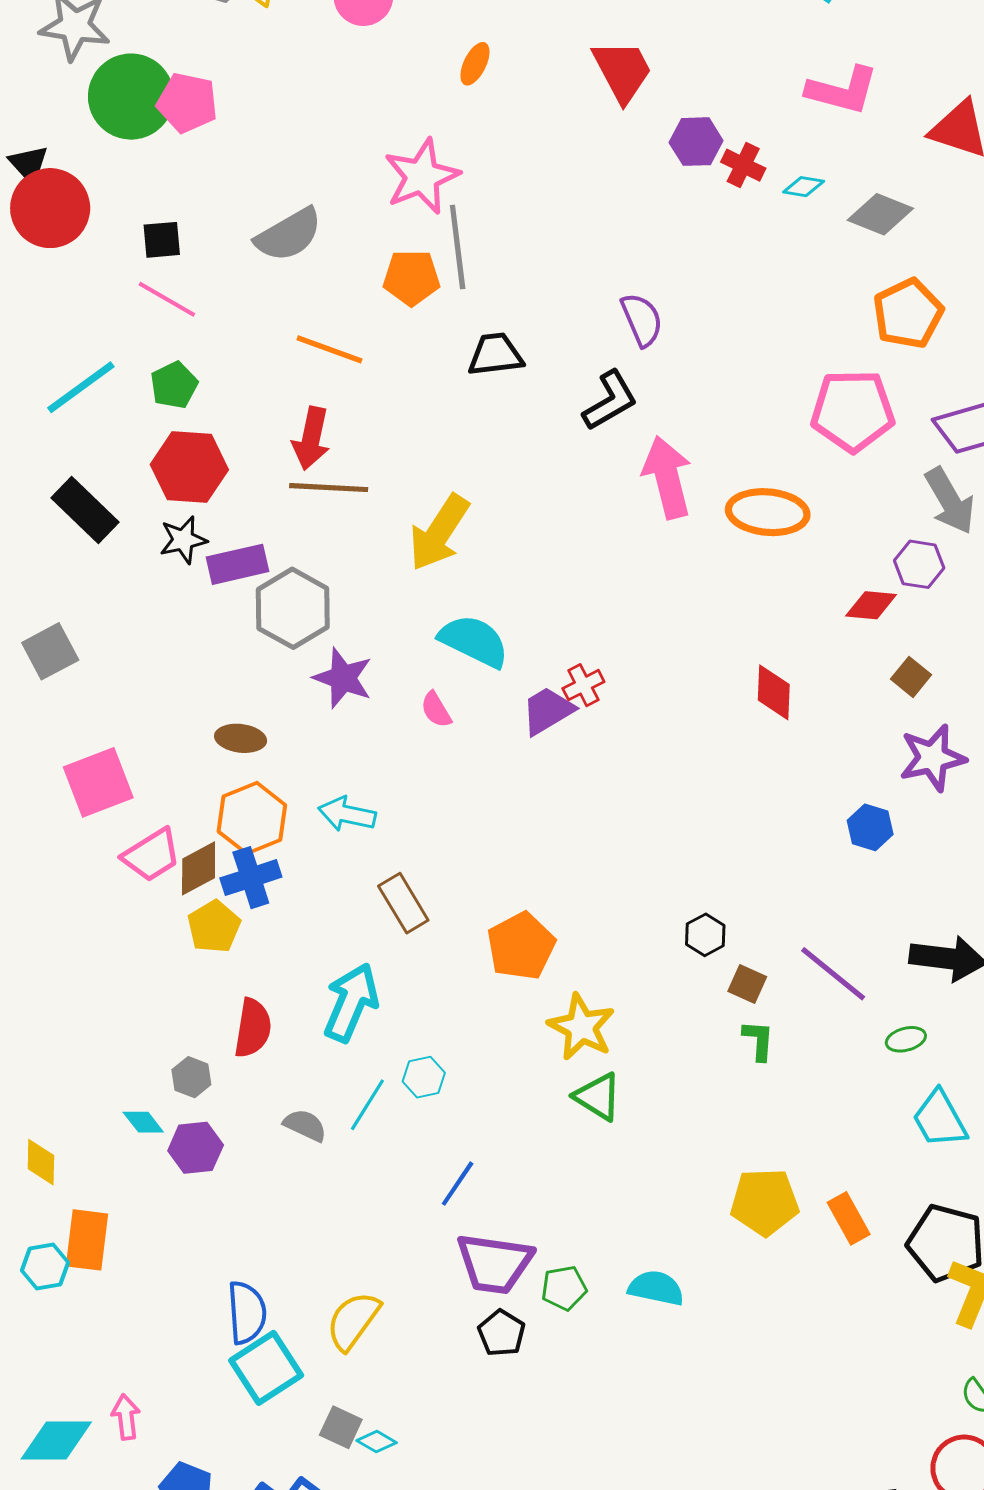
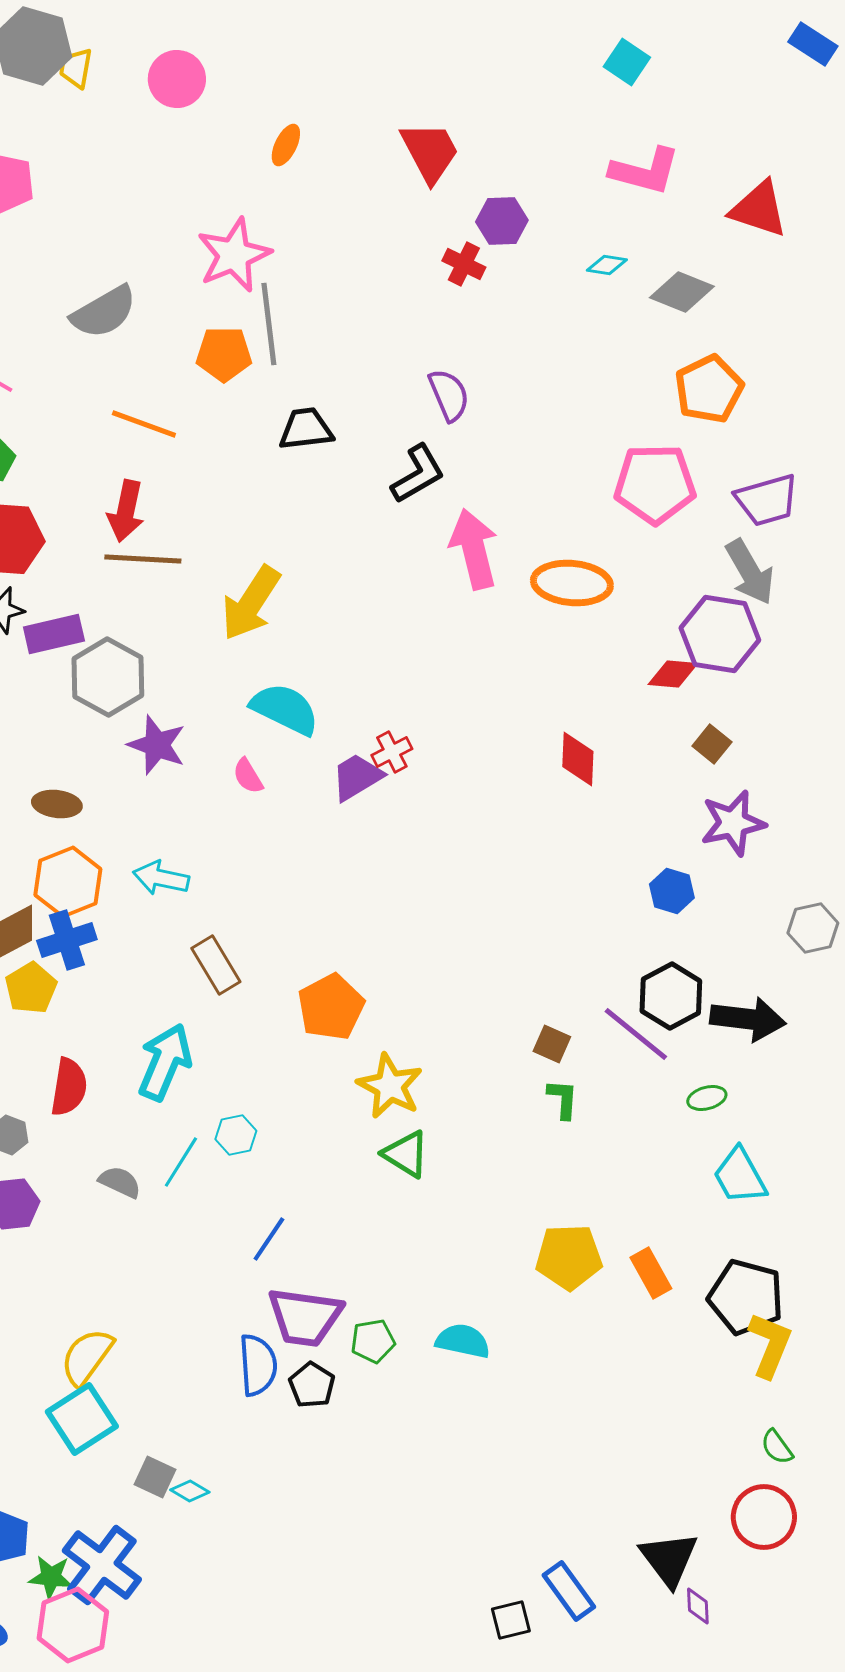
red cross: (743, 165) -> (464, 264), moved
purple hexagon: (919, 564) -> (720, 634), size x1.6
black hexagon: (705, 935) -> (671, 996), moved, size x1.6
blue semicircle: (247, 1313) -> (258, 1365), moved
yellow semicircle: (353, 1321) -> (87, 1357), moved

